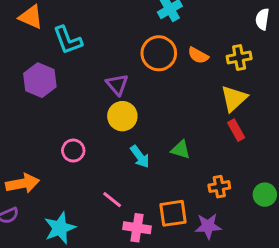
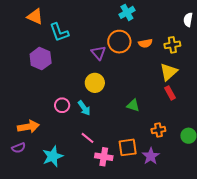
orange semicircle: (198, 55) -> (145, 43), turned -40
purple triangle: (117, 84) -> (98, 53), moved
cyan arrow: (140, 157) -> (84, 108), moved
purple star: (208, 226) -> (151, 156), turned -30

